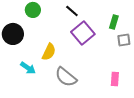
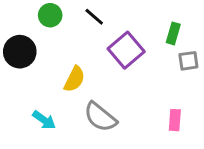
black line: (72, 11) -> (94, 17), moved
cyan arrow: (28, 68) -> (44, 120), moved

